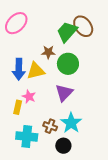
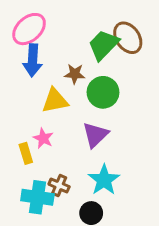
blue arrow: (19, 69) -> (33, 60), moved
yellow rectangle: (18, 107) -> (26, 153), turned -32
brown cross: (50, 126) -> (59, 185), moved

